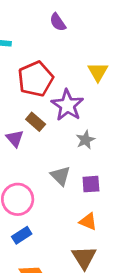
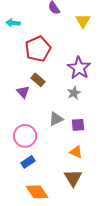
yellow triangle: (98, 72) -> (83, 21), moved
purple star: (67, 105) -> (79, 68), moved
gray triangle: (60, 176) -> (56, 119), turned 49

